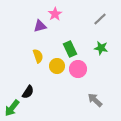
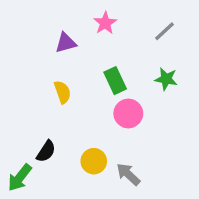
pink star: (55, 14) -> (105, 23), moved
yellow circle: (57, 66) -> (94, 161), moved
gray arrow: (95, 100) -> (128, 174), moved

